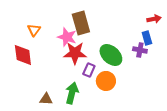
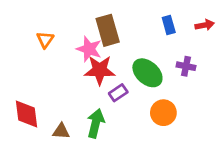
blue rectangle: (147, 38) -> (169, 25), moved
red diamond: (23, 55) -> (27, 114), moved
purple rectangle: (89, 70) -> (118, 93), turned 32
orange circle: (106, 81) -> (163, 113), moved

